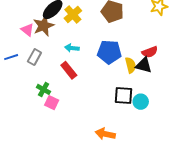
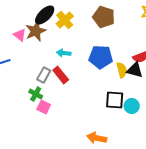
gray rectangle: (34, 57) -> (44, 75), moved

